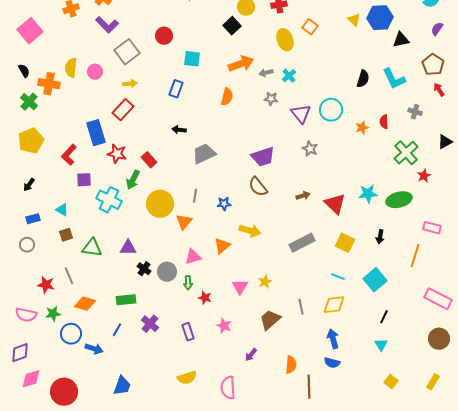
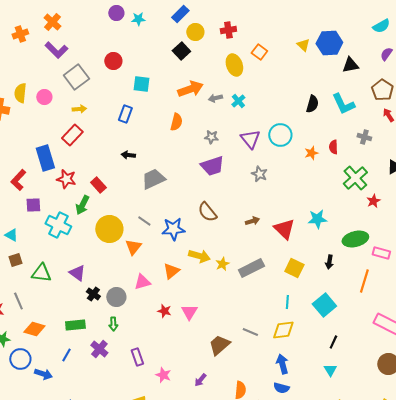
gray star: (271, 99) -> (211, 137), moved
purple trapezoid: (263, 157) -> (212, 166), moved
gray line: (195, 196) -> (144, 221), turned -64
green ellipse: (399, 200) -> (355, 239), moved
blue star: (224, 204) -> (173, 229), size x1.6
purple triangle: (128, 248) -> (77, 273), turned 36
cyan line: (338, 277) -> (287, 302), turned 72
yellow star: (265, 282) -> (222, 264), moved
green arrow: (188, 283) -> (113, 324), moved
red star: (205, 298) -> (164, 311), moved
gray line: (301, 307) -> (250, 332), turned -56
pink star: (224, 326) -> (163, 375), moved

